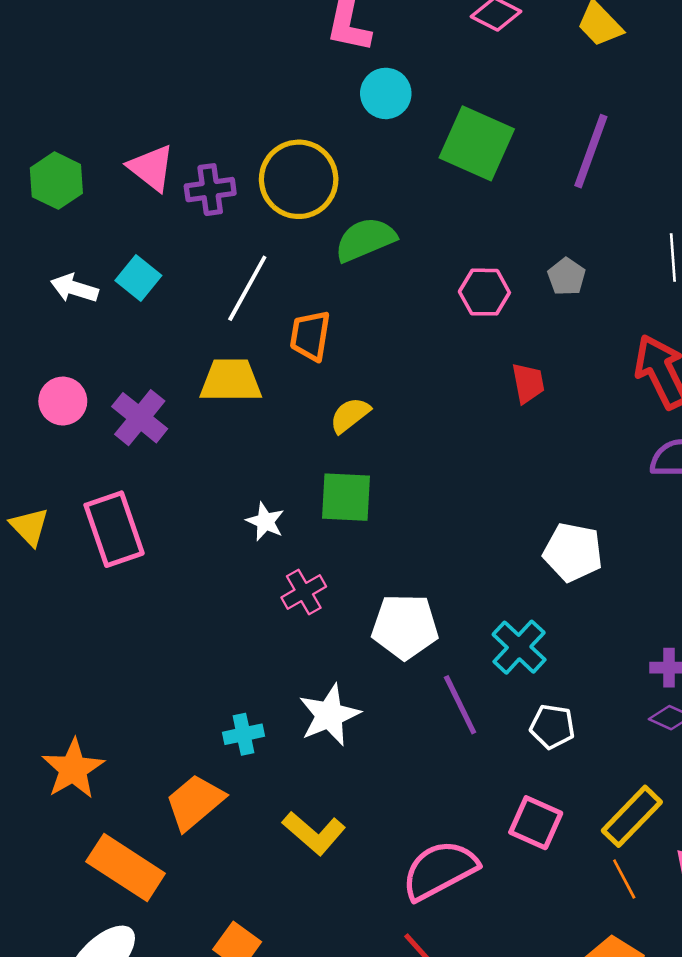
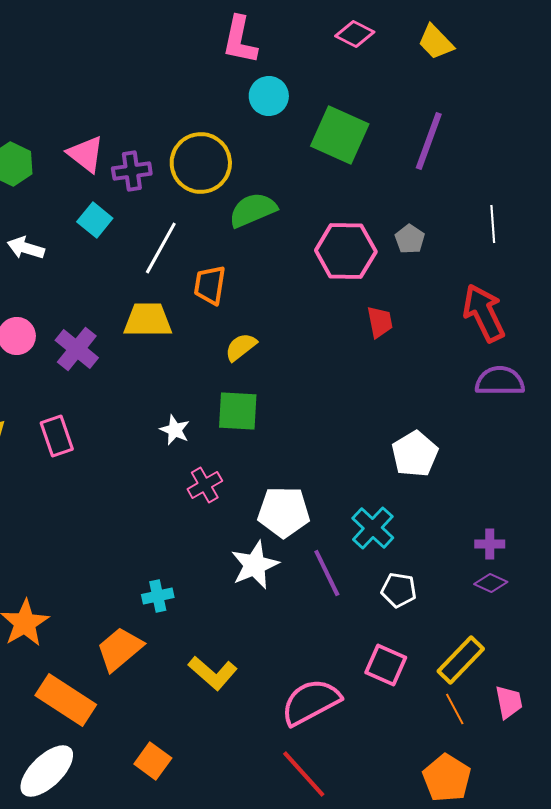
cyan square: (138, 278) -> (95, 220), moved
pink hexagon: (484, 292) -> (346, 251), size x1.5
pink rectangle: (114, 529) -> (57, 436), size x0.7
white pentagon: (573, 552) -> (415, 454), turned 30
white star: (329, 715) -> (255, 565), moved

